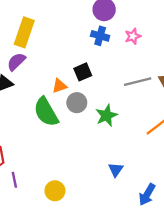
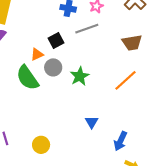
gray line: (138, 82) -> (87, 29), moved

